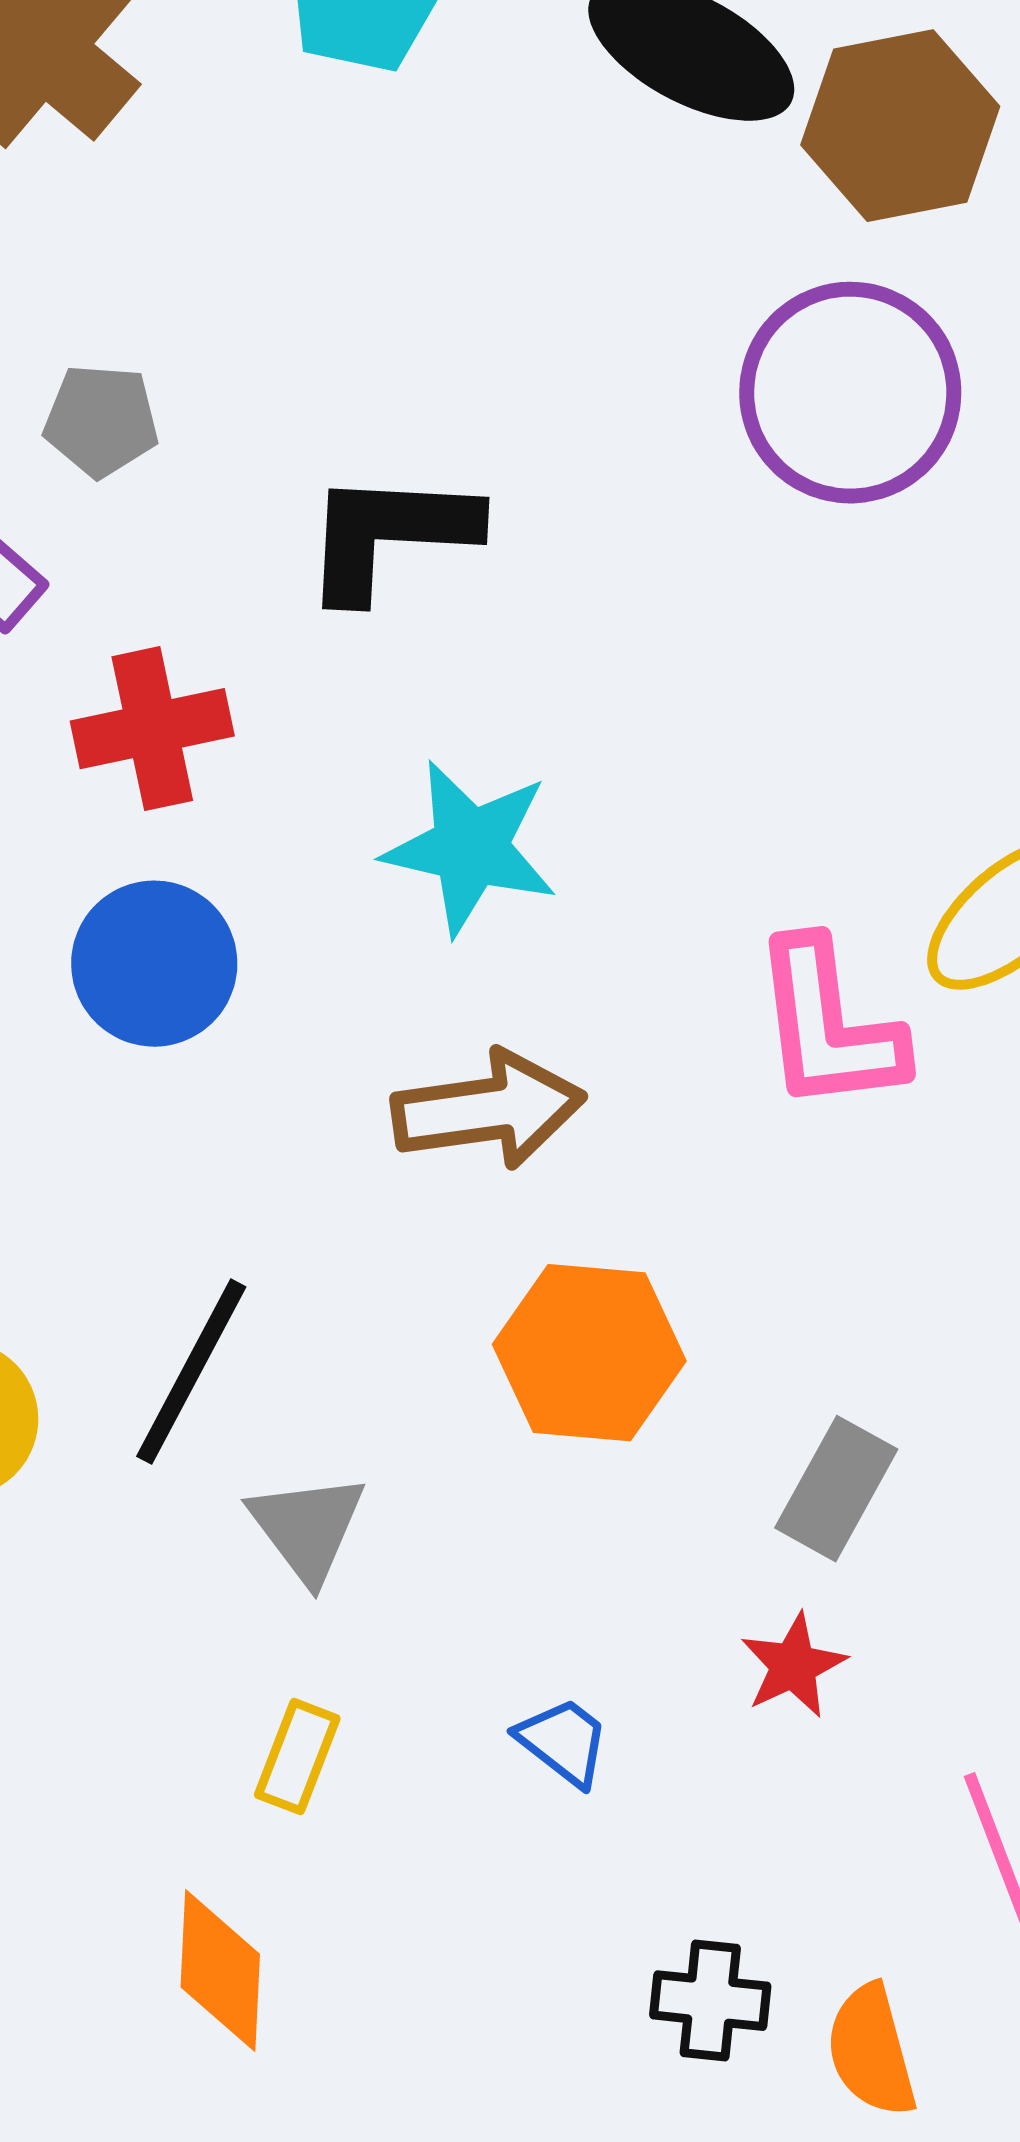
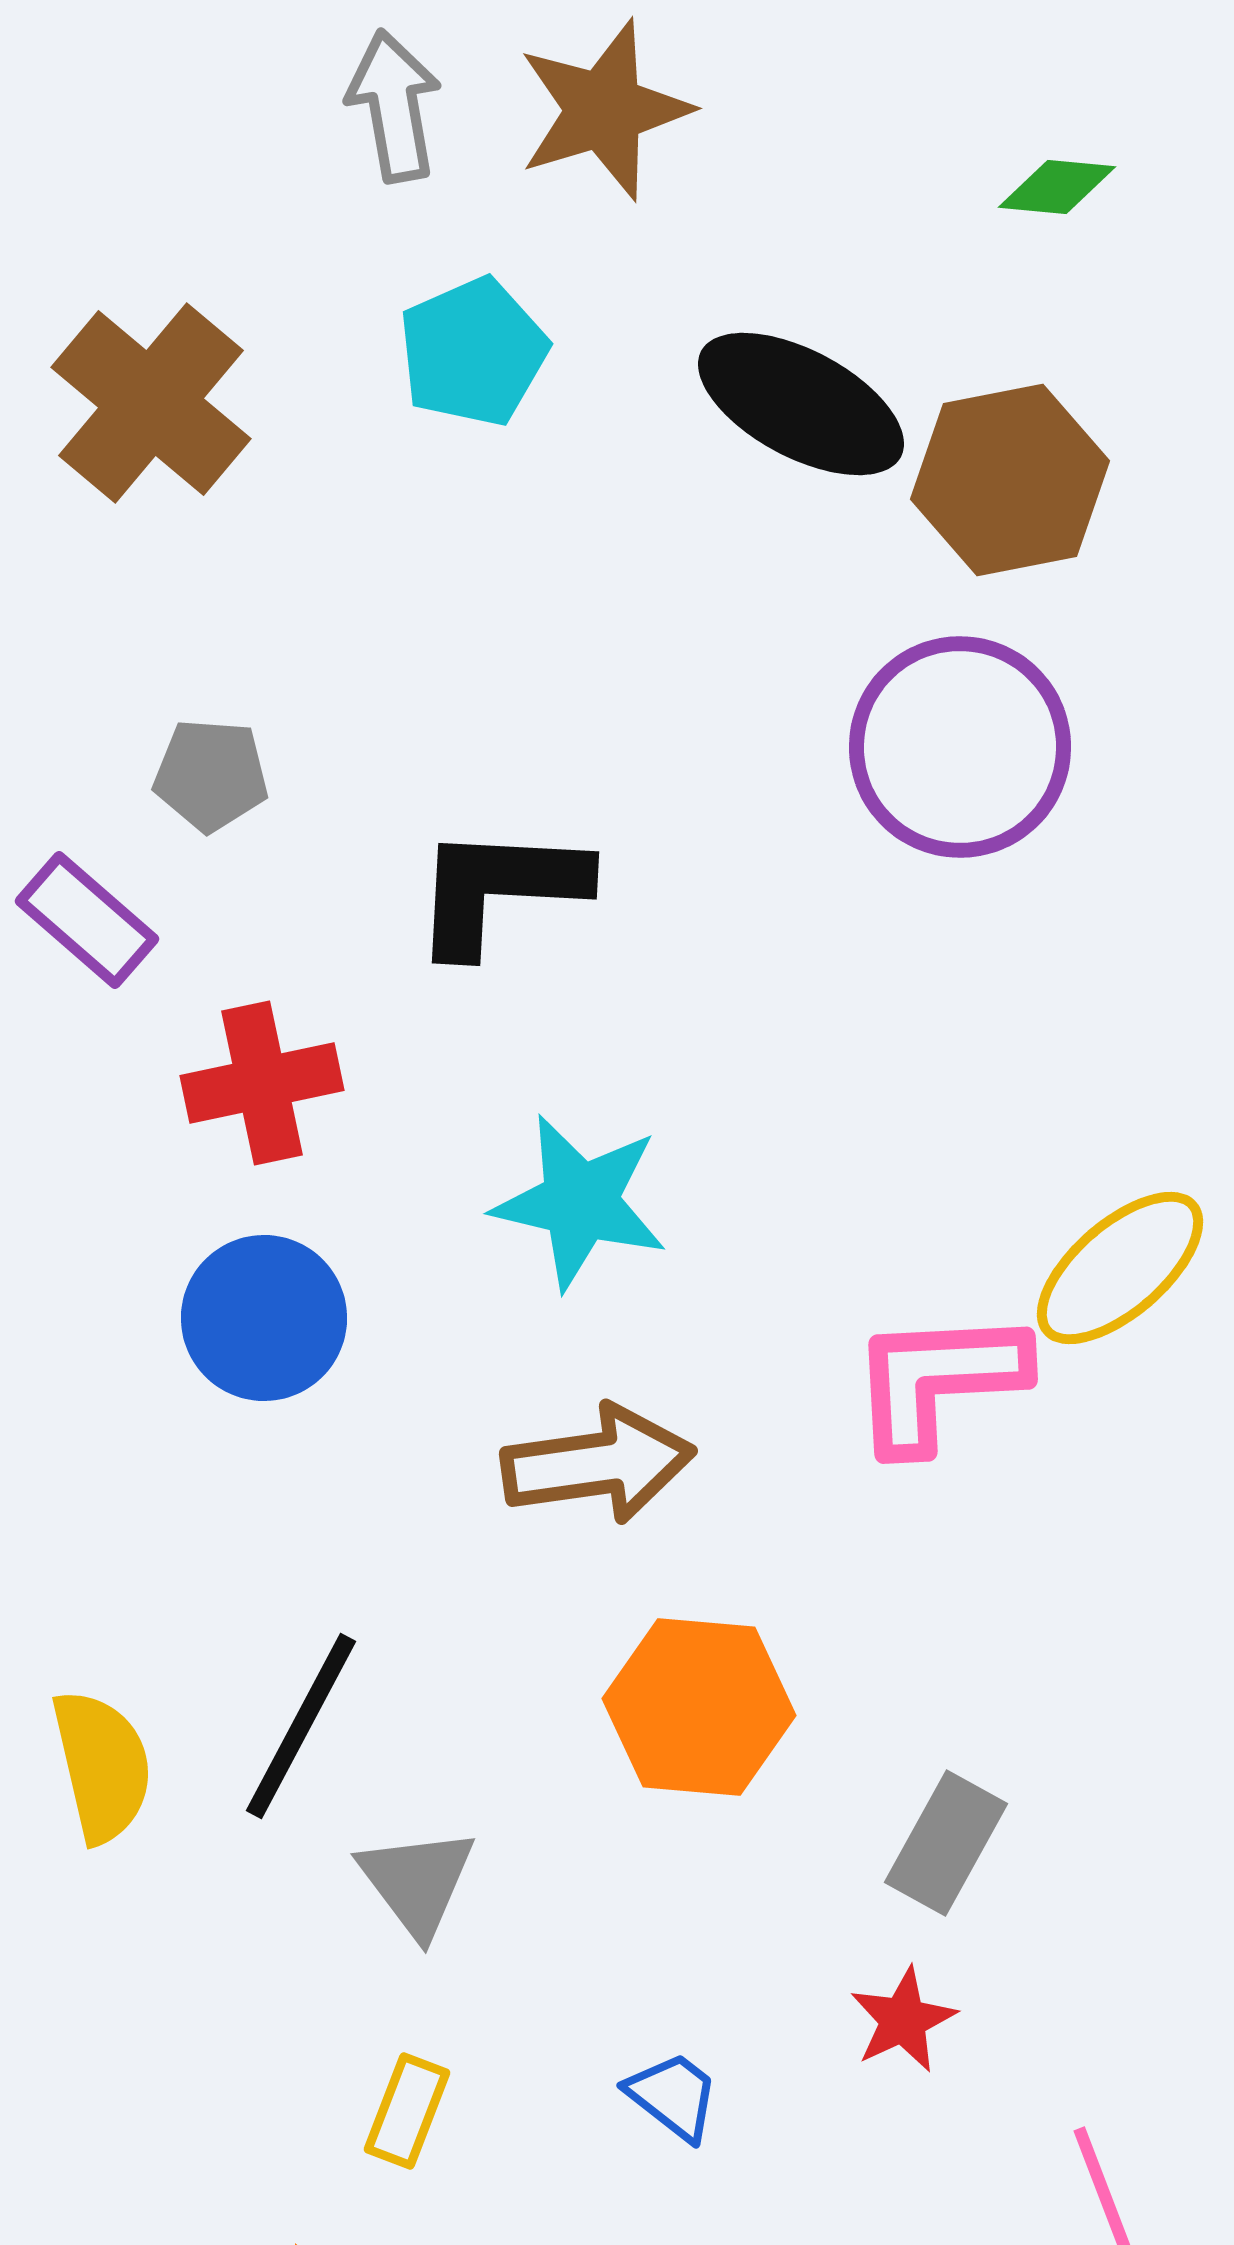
pink L-shape: (828, 1026) -> (938, 1380), turned 94

